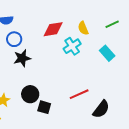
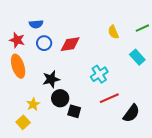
red diamond: (53, 29) -> (70, 44), moved
cyan cross: (72, 46) -> (99, 74), moved
black star: (22, 58) -> (51, 79), moved

